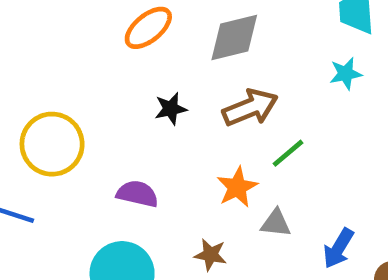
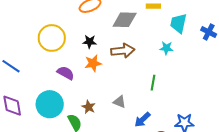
yellow circle: (52, 144) -> (52, 38), moved
green line: (288, 153) -> (153, 83), moved, turned -56
orange star: (237, 187) -> (93, 63), moved

